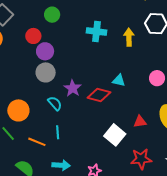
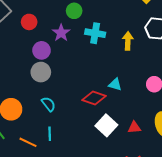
green circle: (52, 15) -> (74, 11), moved
red circle: (33, 36) -> (29, 22), moved
purple star: (73, 88) -> (61, 33), moved
white square: (115, 135) -> (106, 125), moved

